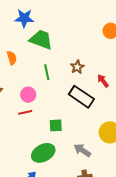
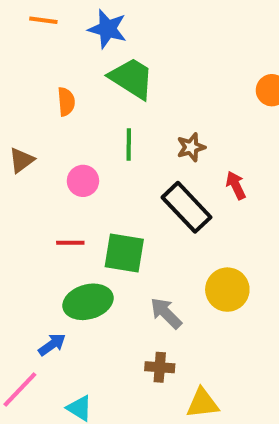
red line: (25, 112) -> (70, 243), moved
green square: (56, 125) -> (124, 253), size x1.5

